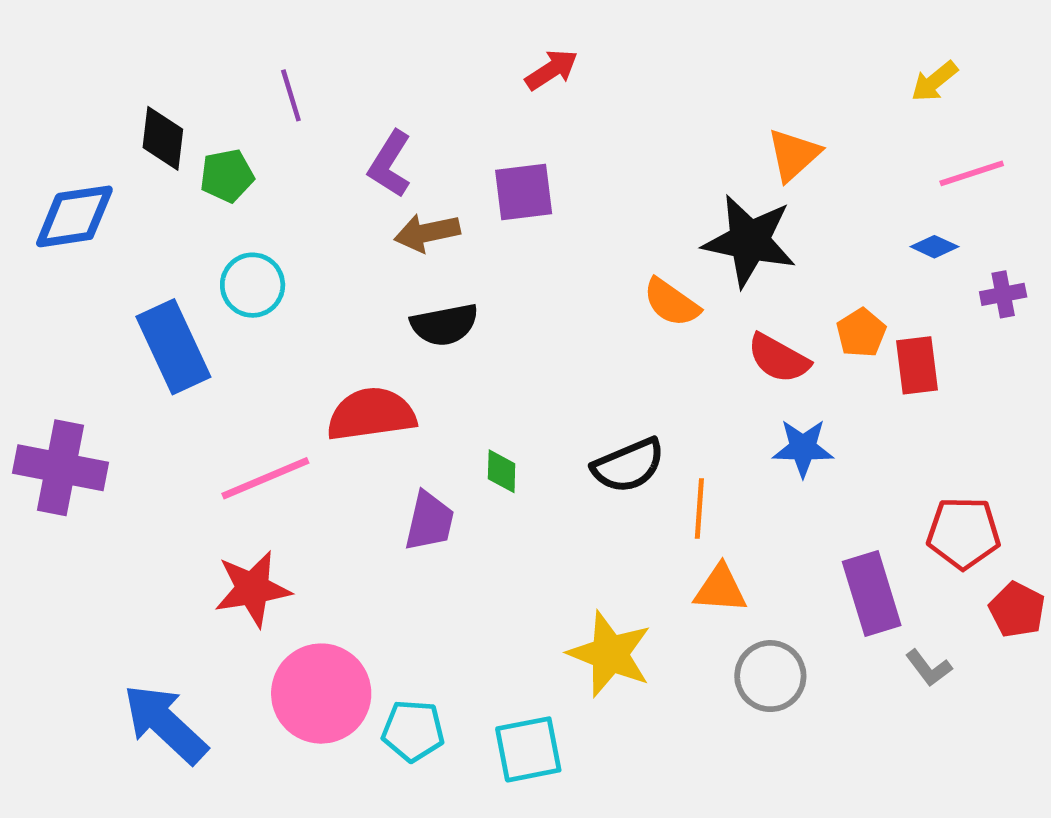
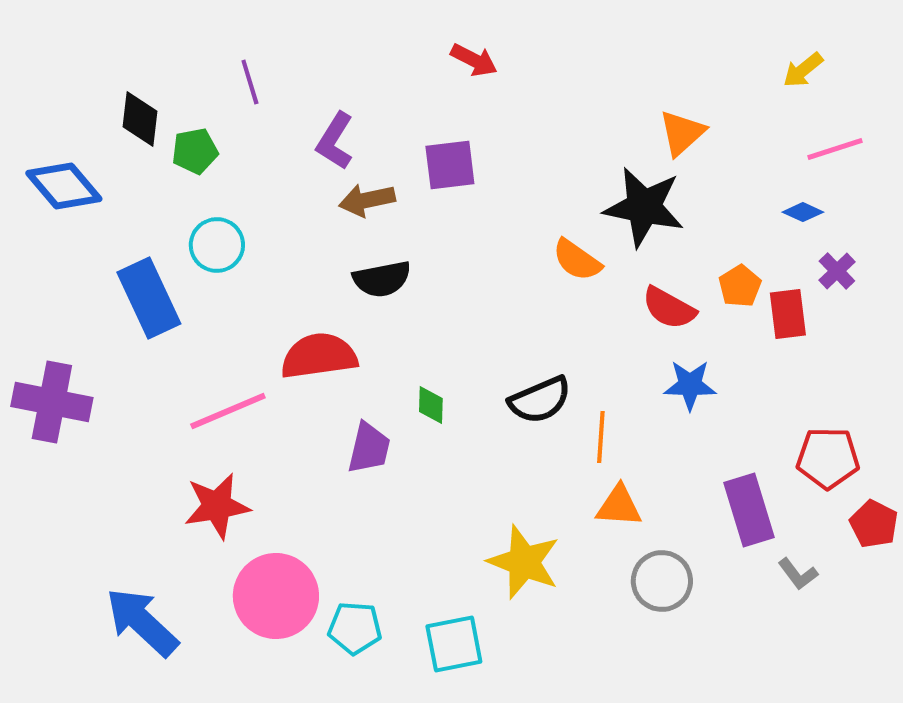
red arrow: (552, 70) -> (474, 60), turned 60
blue diamond: (74, 216) -> (64, 186), turned 58
purple cross: (1003, 294) -> (837, 271), moved, turned -33

